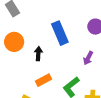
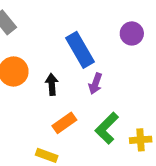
purple arrow: (88, 58) -> (95, 84), moved

